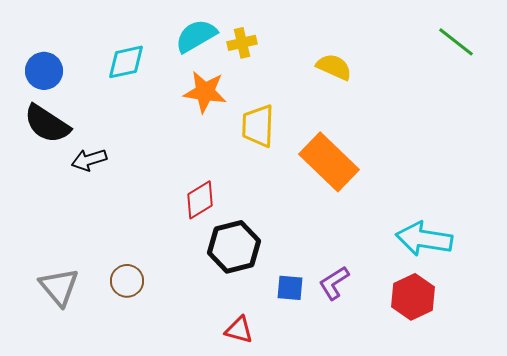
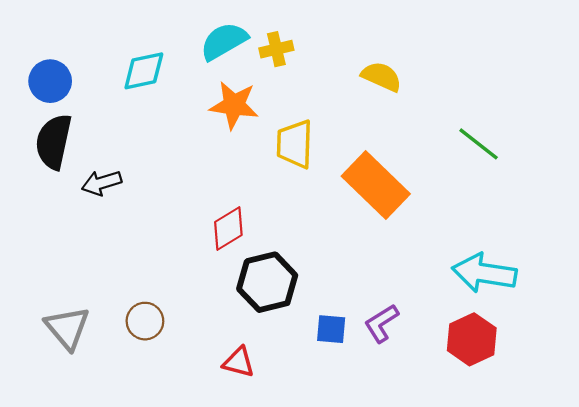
green line: (456, 42) -> (479, 144), moved
black semicircle: (47, 124) -> (54, 142), turned 69
red triangle: (239, 330) -> (239, 362), moved

